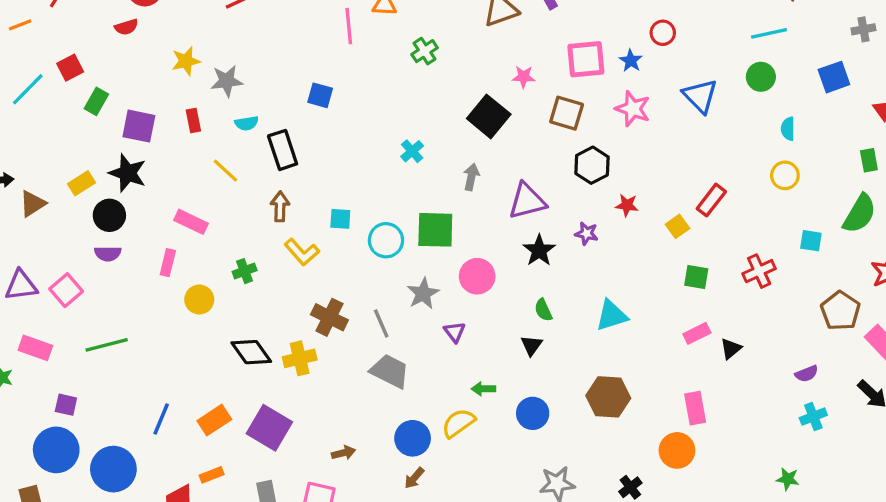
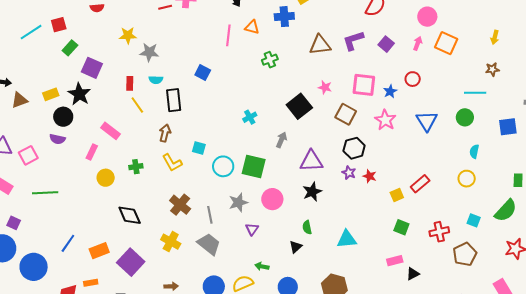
red rectangle: (193, 120) -> (130, 83), moved
purple star: (587, 233) -> (349, 173), moved
brown pentagon: (840, 311) -> (465, 254), moved
yellow cross: (300, 358) -> (171, 242), moved, turned 30

